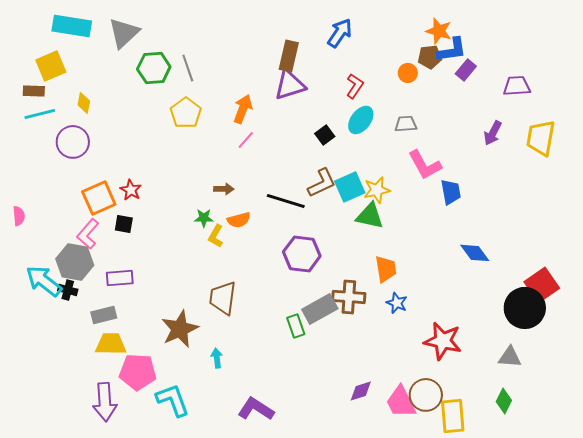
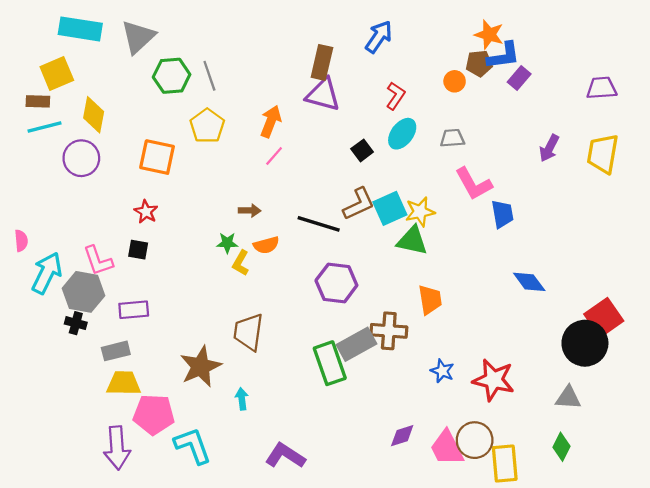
purple triangle: (290, 85) -> (323, 95), turned 32
purple trapezoid: (517, 86) -> (602, 88), moved
yellow diamond: (84, 103) -> (94, 115), size x1.5
orange square: (99, 198) -> (157, 157), moved, turned 36
pink L-shape: (88, 234) -> (98, 261), turned -60
cyan arrow: (44, 281) -> (47, 273), moved, turned 78
blue star: (397, 303) -> (442, 371), moved
green rectangle: (296, 326) -> (330, 363), size x1.6

